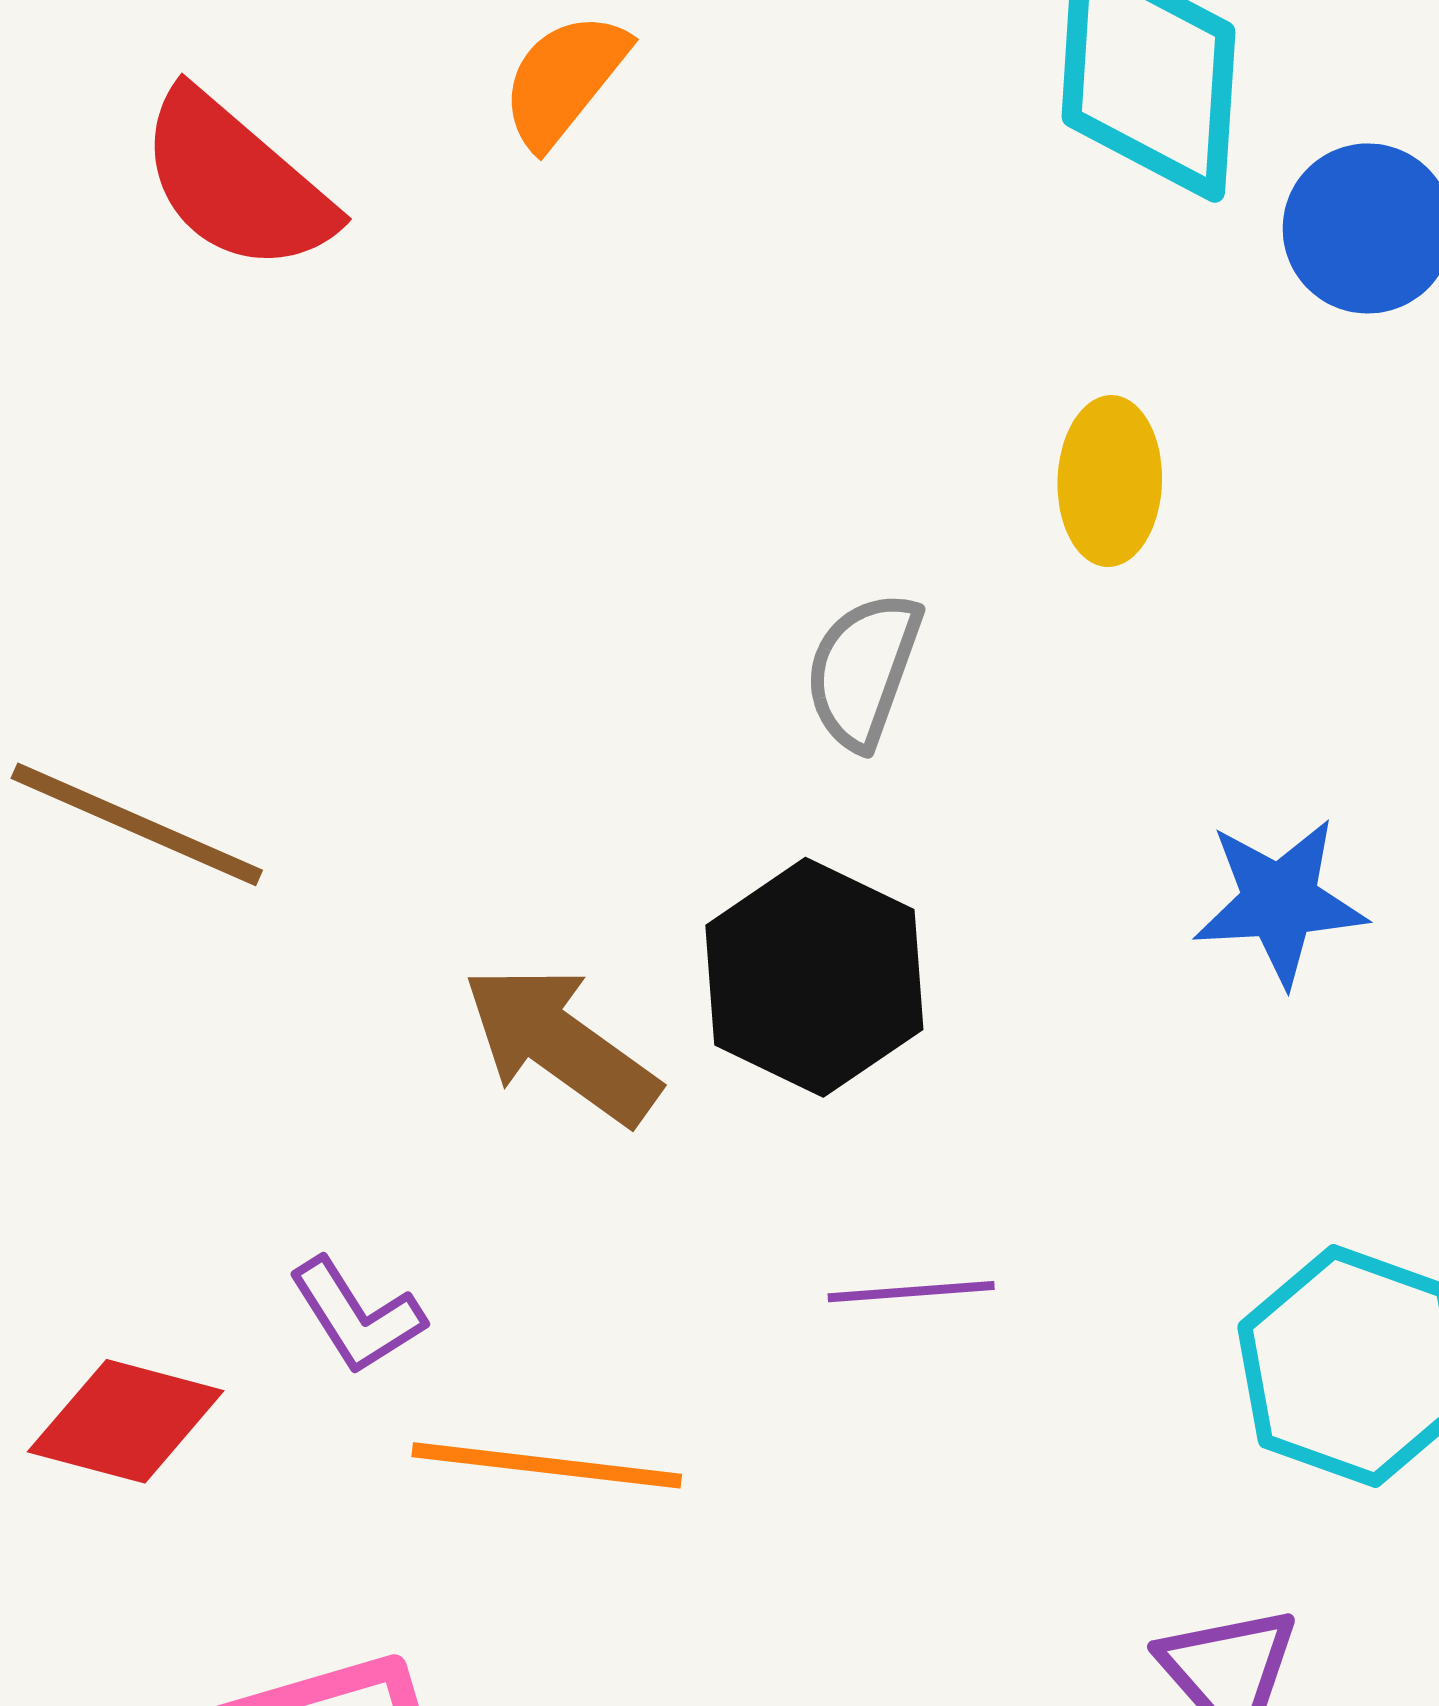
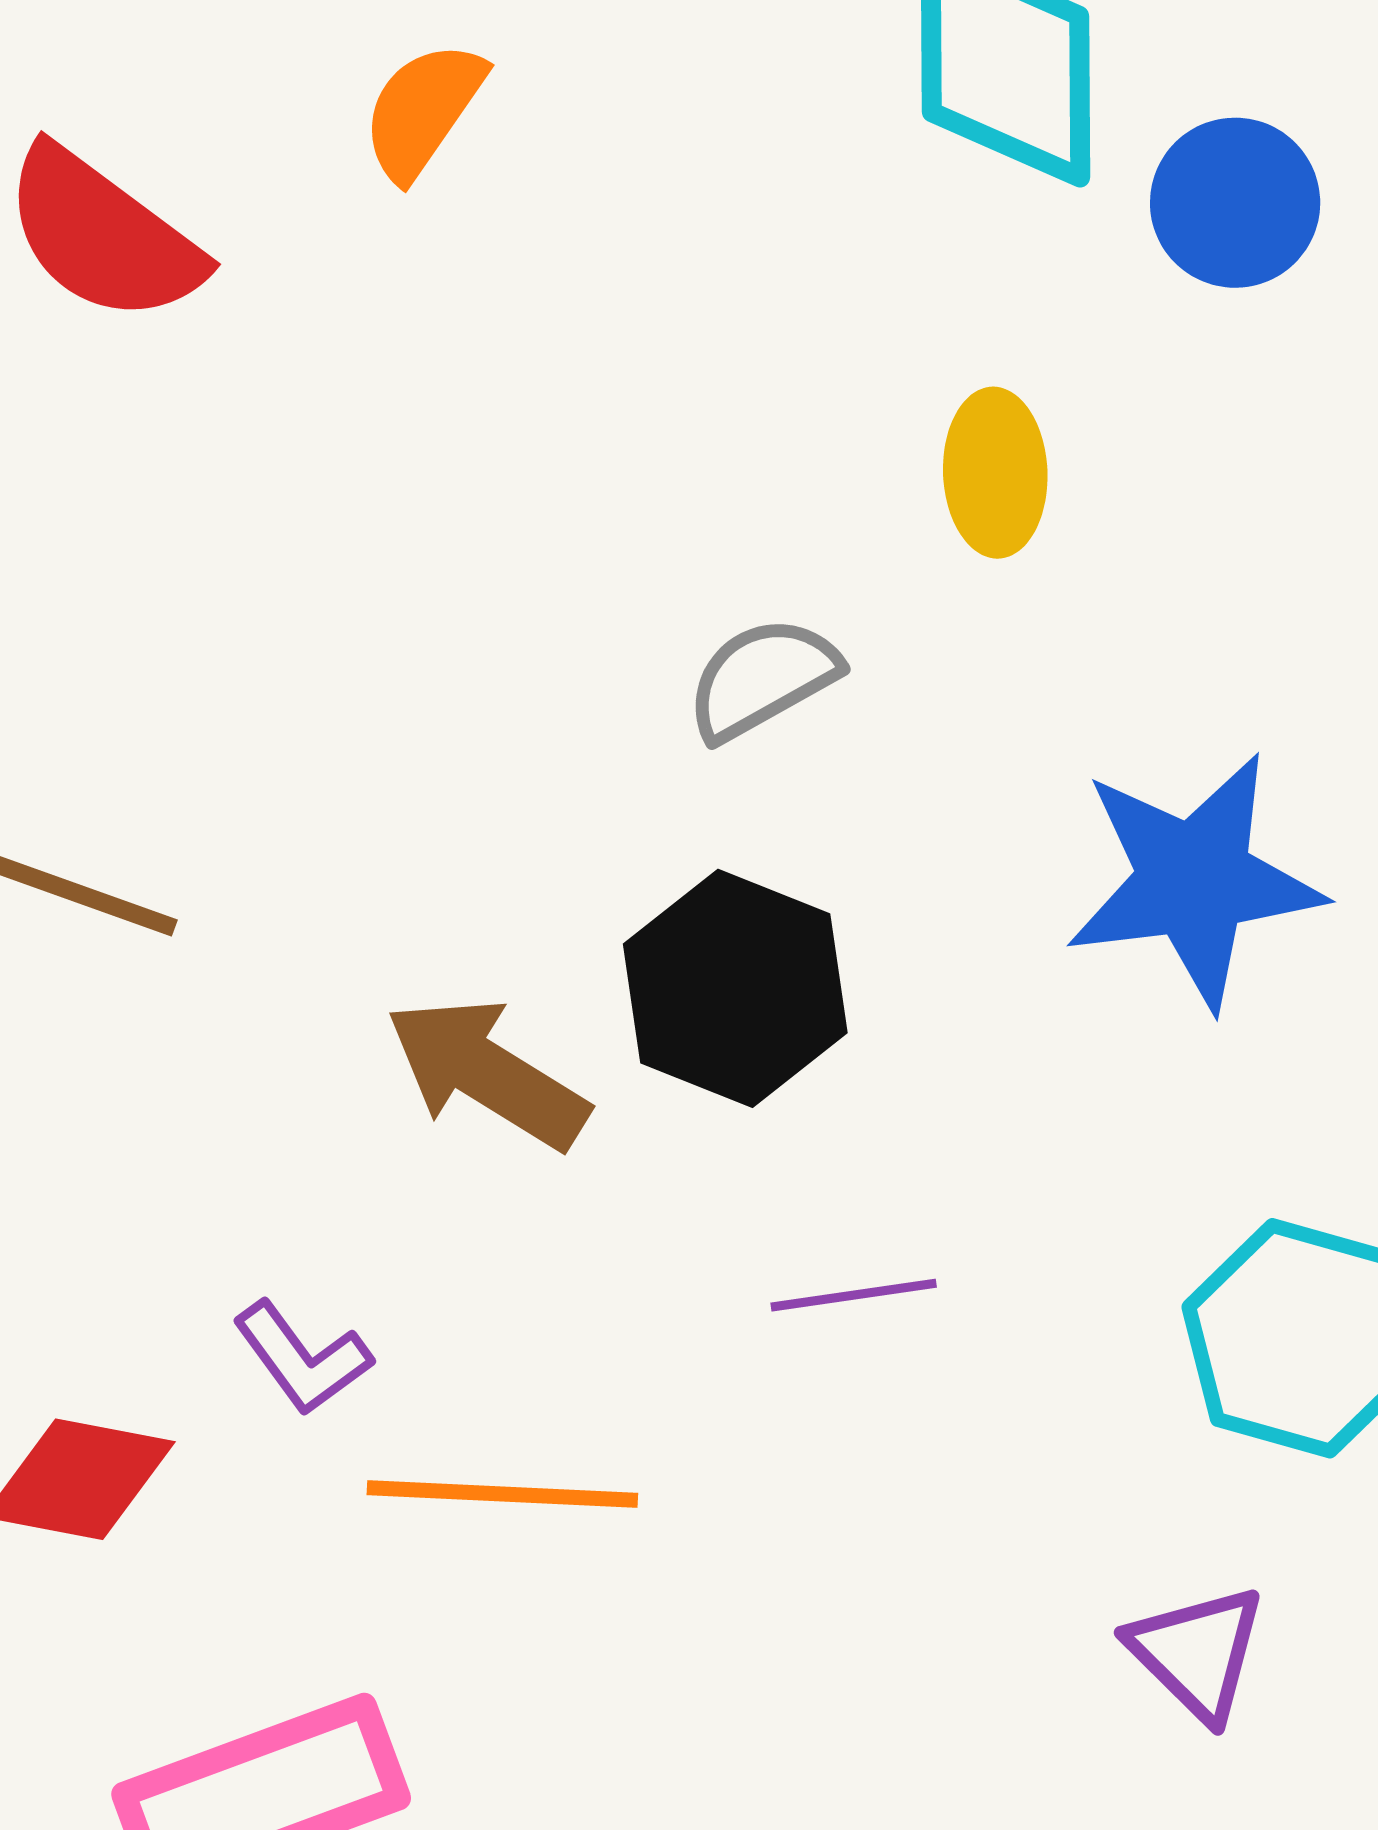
gray semicircle: (863, 670) -> (762, 678), turned 45
blue star: (1280, 902) -> (1194, 880), size x1.5

